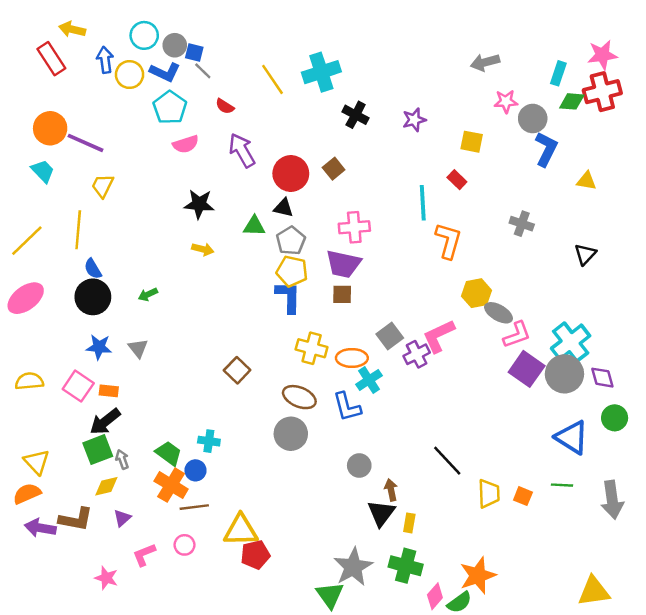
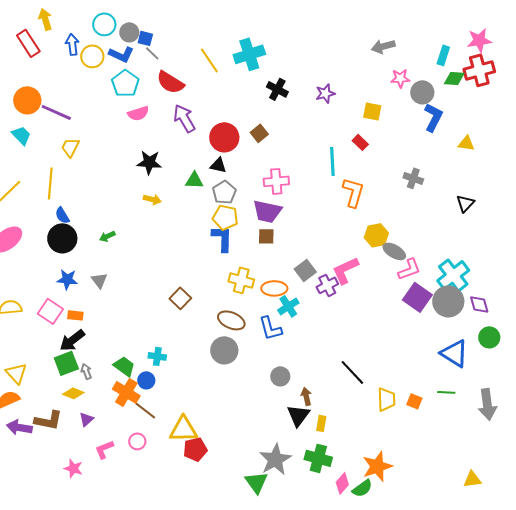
yellow arrow: (72, 29) -> (45, 19), turned 60
red semicircle: (225, 106) -> (170, 82), size x1.8
yellow diamond: (106, 486) -> (73, 393), turned 35
brown line: (194, 507) -> (145, 410), turned 45
yellow triangle: (594, 591) -> (472, 479), size x0.7

